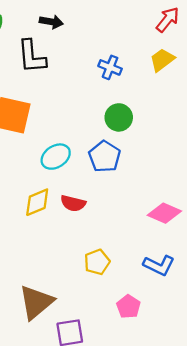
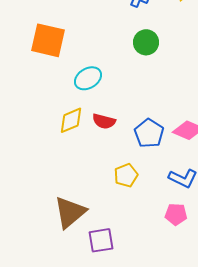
blue pentagon: (105, 157) -> (149, 133), moved
pink pentagon: (129, 307) -> (176, 214), moved, turned -30

